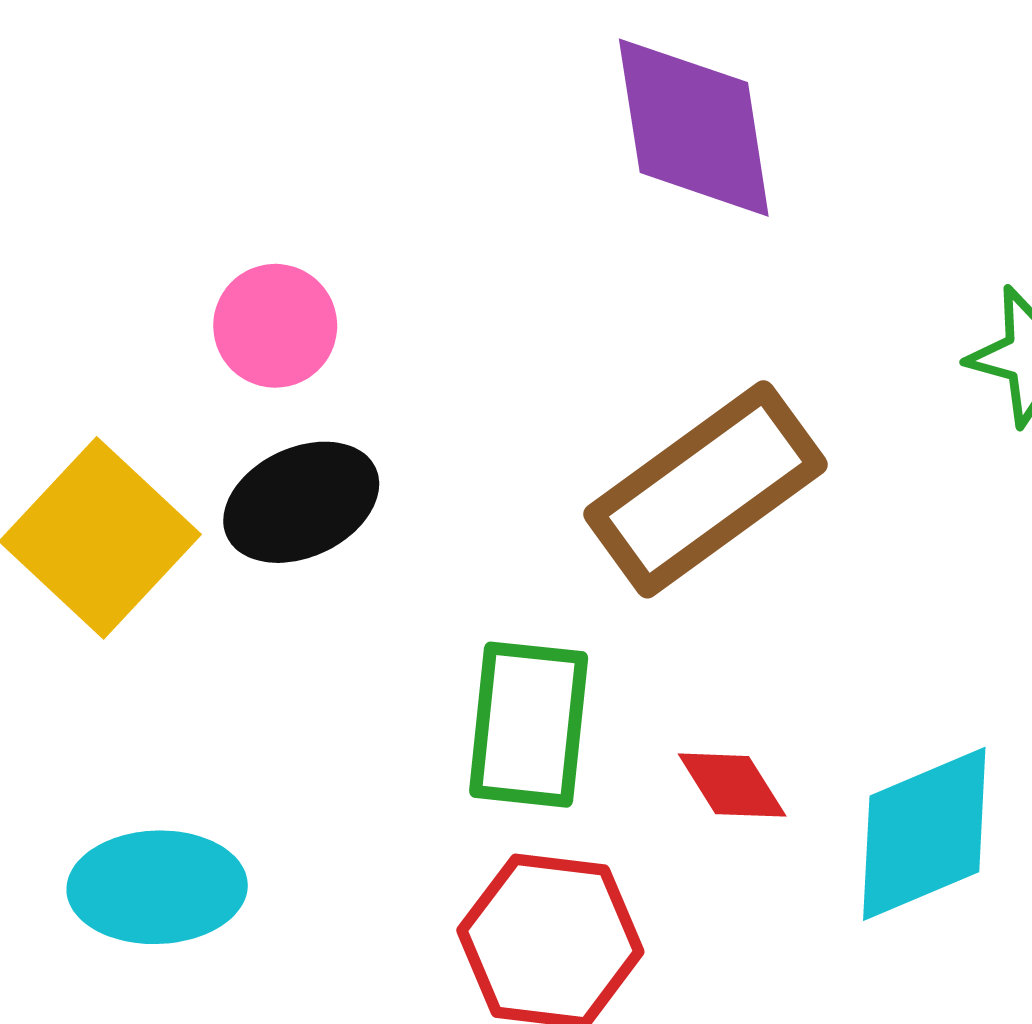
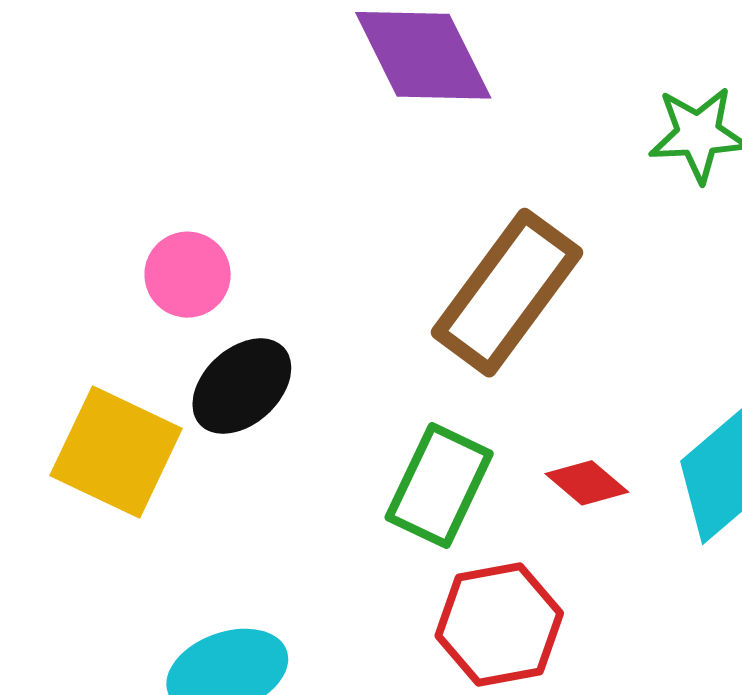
green rectangle: (529, 725) -> (439, 486), turned 37

